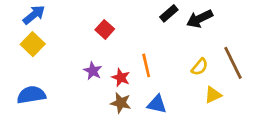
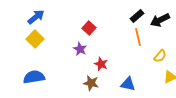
orange line: (146, 65) -> (138, 37), moved
purple star: (93, 71) -> (80, 49), moved
brown star: (121, 103) -> (91, 83), moved

